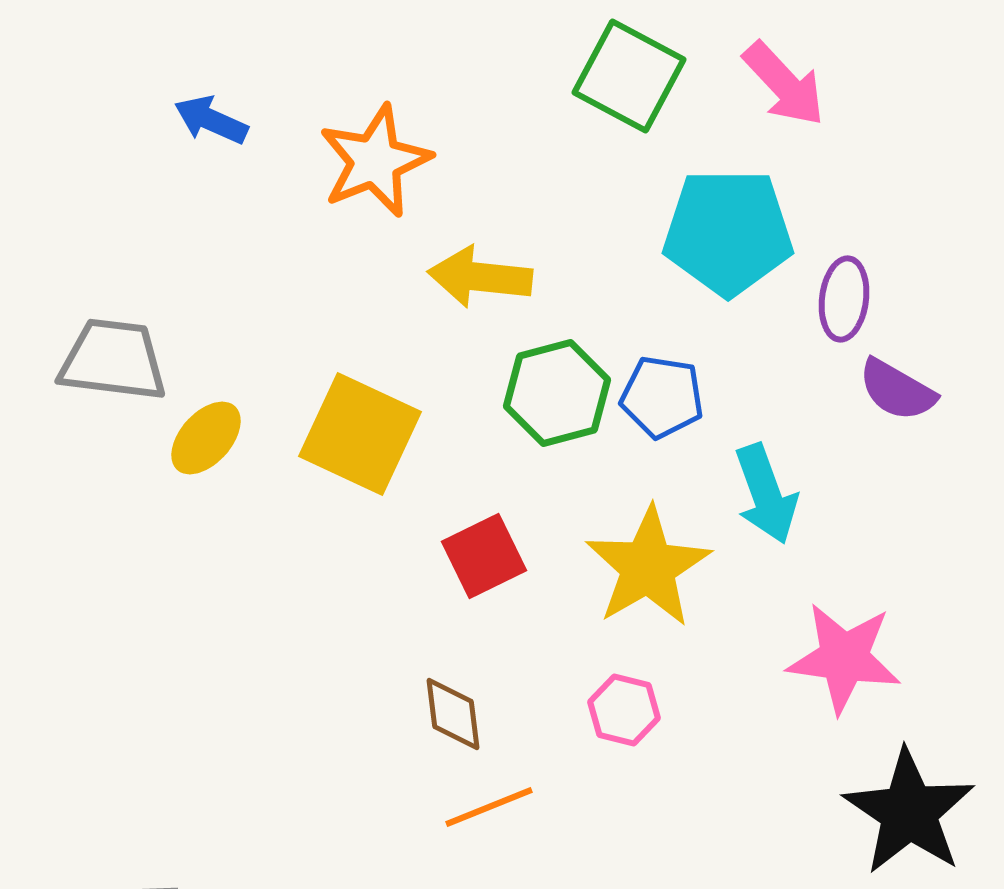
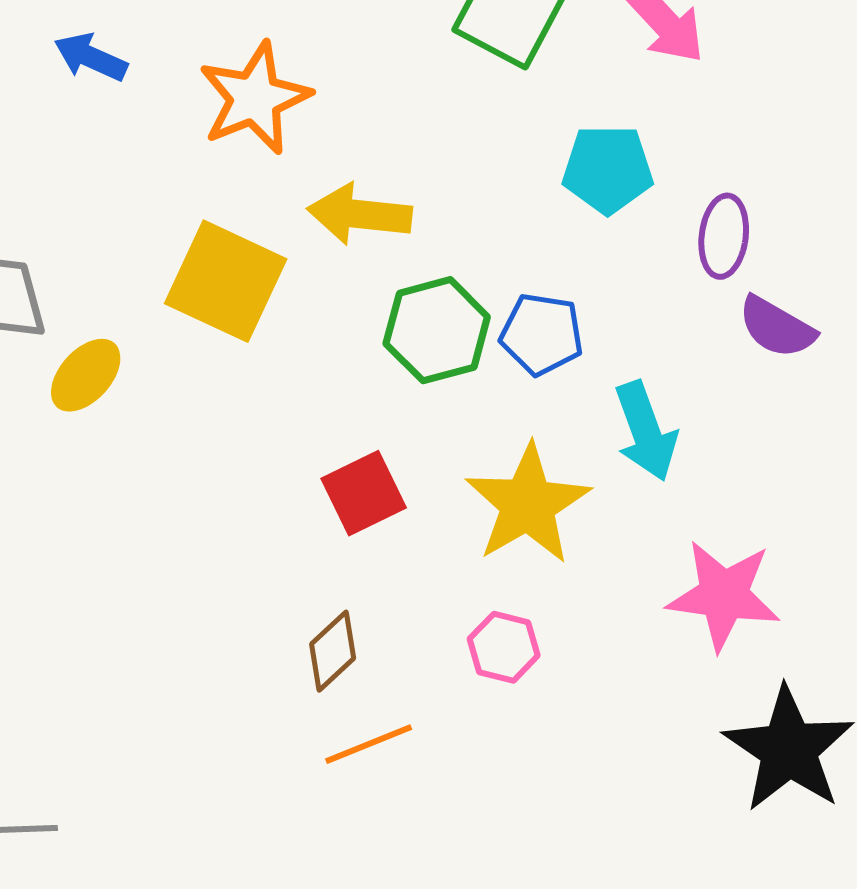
cyan pentagon: (728, 232) -> (608, 169), size x0.7
yellow square: (360, 434) -> (226, 281), moved
brown diamond: (453, 714) -> (333, 651), turned 54

